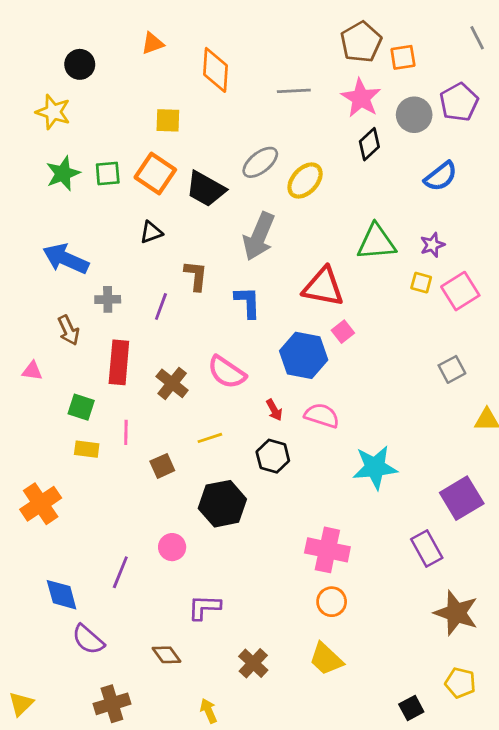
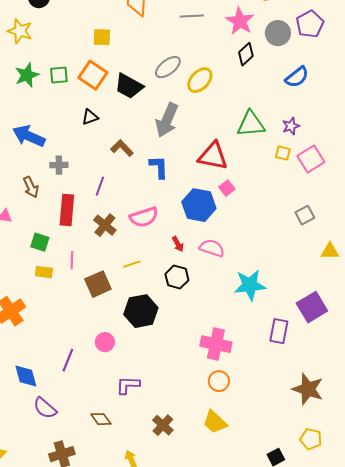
brown L-shape: (196, 276) -> (122, 148), turned -50
purple line: (161, 306) -> (100, 186), moved
pink semicircle: (227, 372) -> (144, 217), turned -52
brown square: (162, 466) -> (98, 284), size x1.5
purple rectangle: (427, 548) -> (279, 331), moved, turned 40

